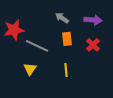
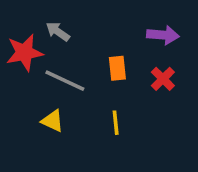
gray arrow: (62, 18) -> (58, 32), moved
yellow triangle: (30, 69) -> (53, 121), turned -40

